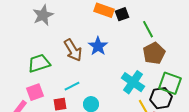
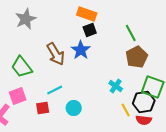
black square: (122, 14) -> (90, 30), moved
green trapezoid: (39, 63) -> (22, 67), turned -110
cyan cross: (133, 82) -> (116, 86), size x0.6

